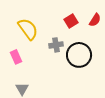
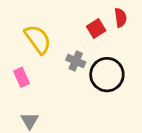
red semicircle: (95, 20) -> (120, 18), moved, turned -40
gray cross: (56, 45) -> (76, 61), turned 32

